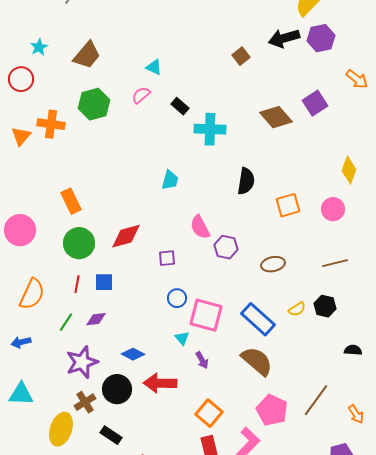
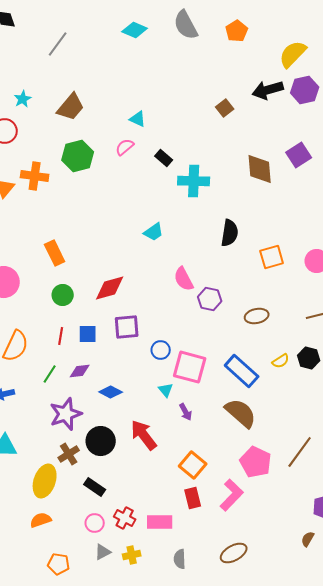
brown diamond: (276, 117) -> (260, 169), turned 36
cyan trapezoid: (170, 180) -> (154, 232), turned 40
green circle: (79, 243) -> (63, 295), size x0.7
purple square: (167, 258) -> (127, 327), moved, size x1.5
blue diamond: (133, 354) -> (111, 392), moved
red arrow: (160, 383) -> (144, 435), turned 52

